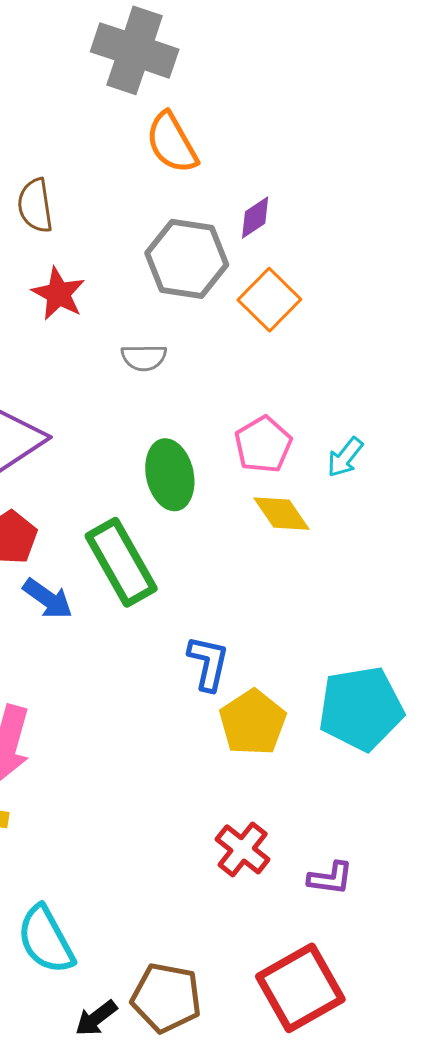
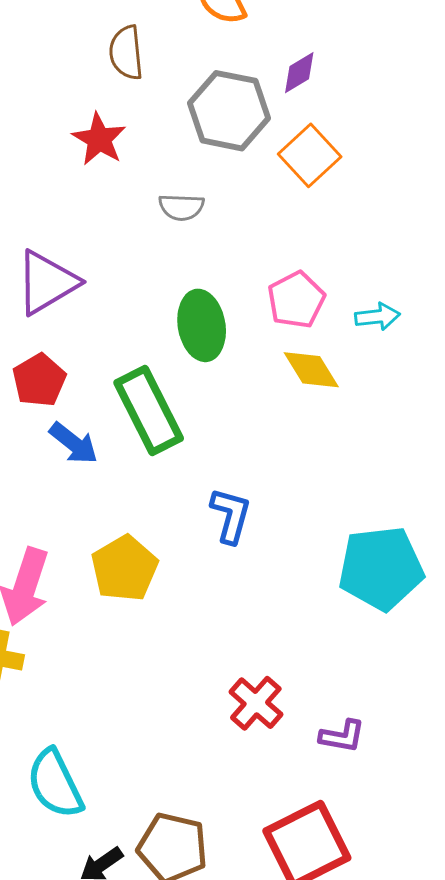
brown semicircle: (35, 206) -> (126, 53), moved
cyan arrow: (345, 457) -> (377, 317), turned -138
yellow pentagon: (253, 722) -> (124, 568), moved

